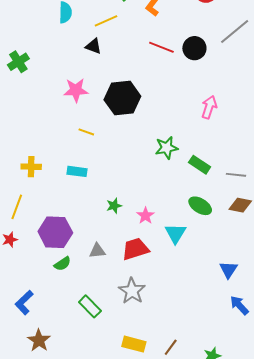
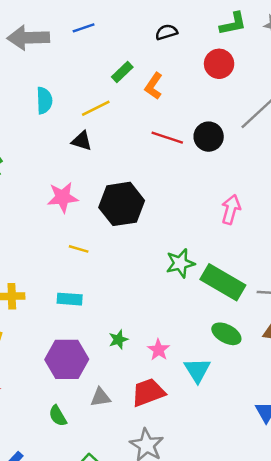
green rectangle: (200, 165) -> (223, 282), size x1.6
purple hexagon: (55, 232) -> (67, 359), moved
green semicircle: (62, 264) -> (58, 416), turned 96

